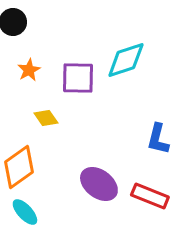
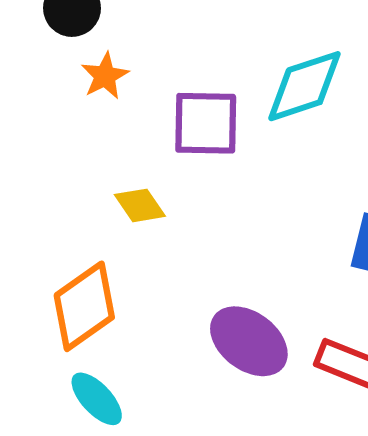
orange star: (29, 70) -> (105, 76), moved

